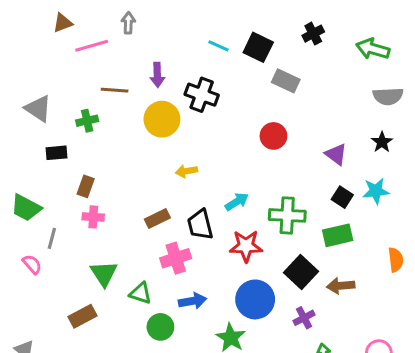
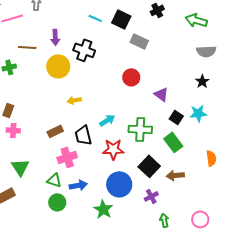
purple triangle: (336, 154) -> (161, 94), moved
green rectangle: (338, 235) -> (173, 142), turned 66
green triangle: (141, 293) -> (54, 180), moved

